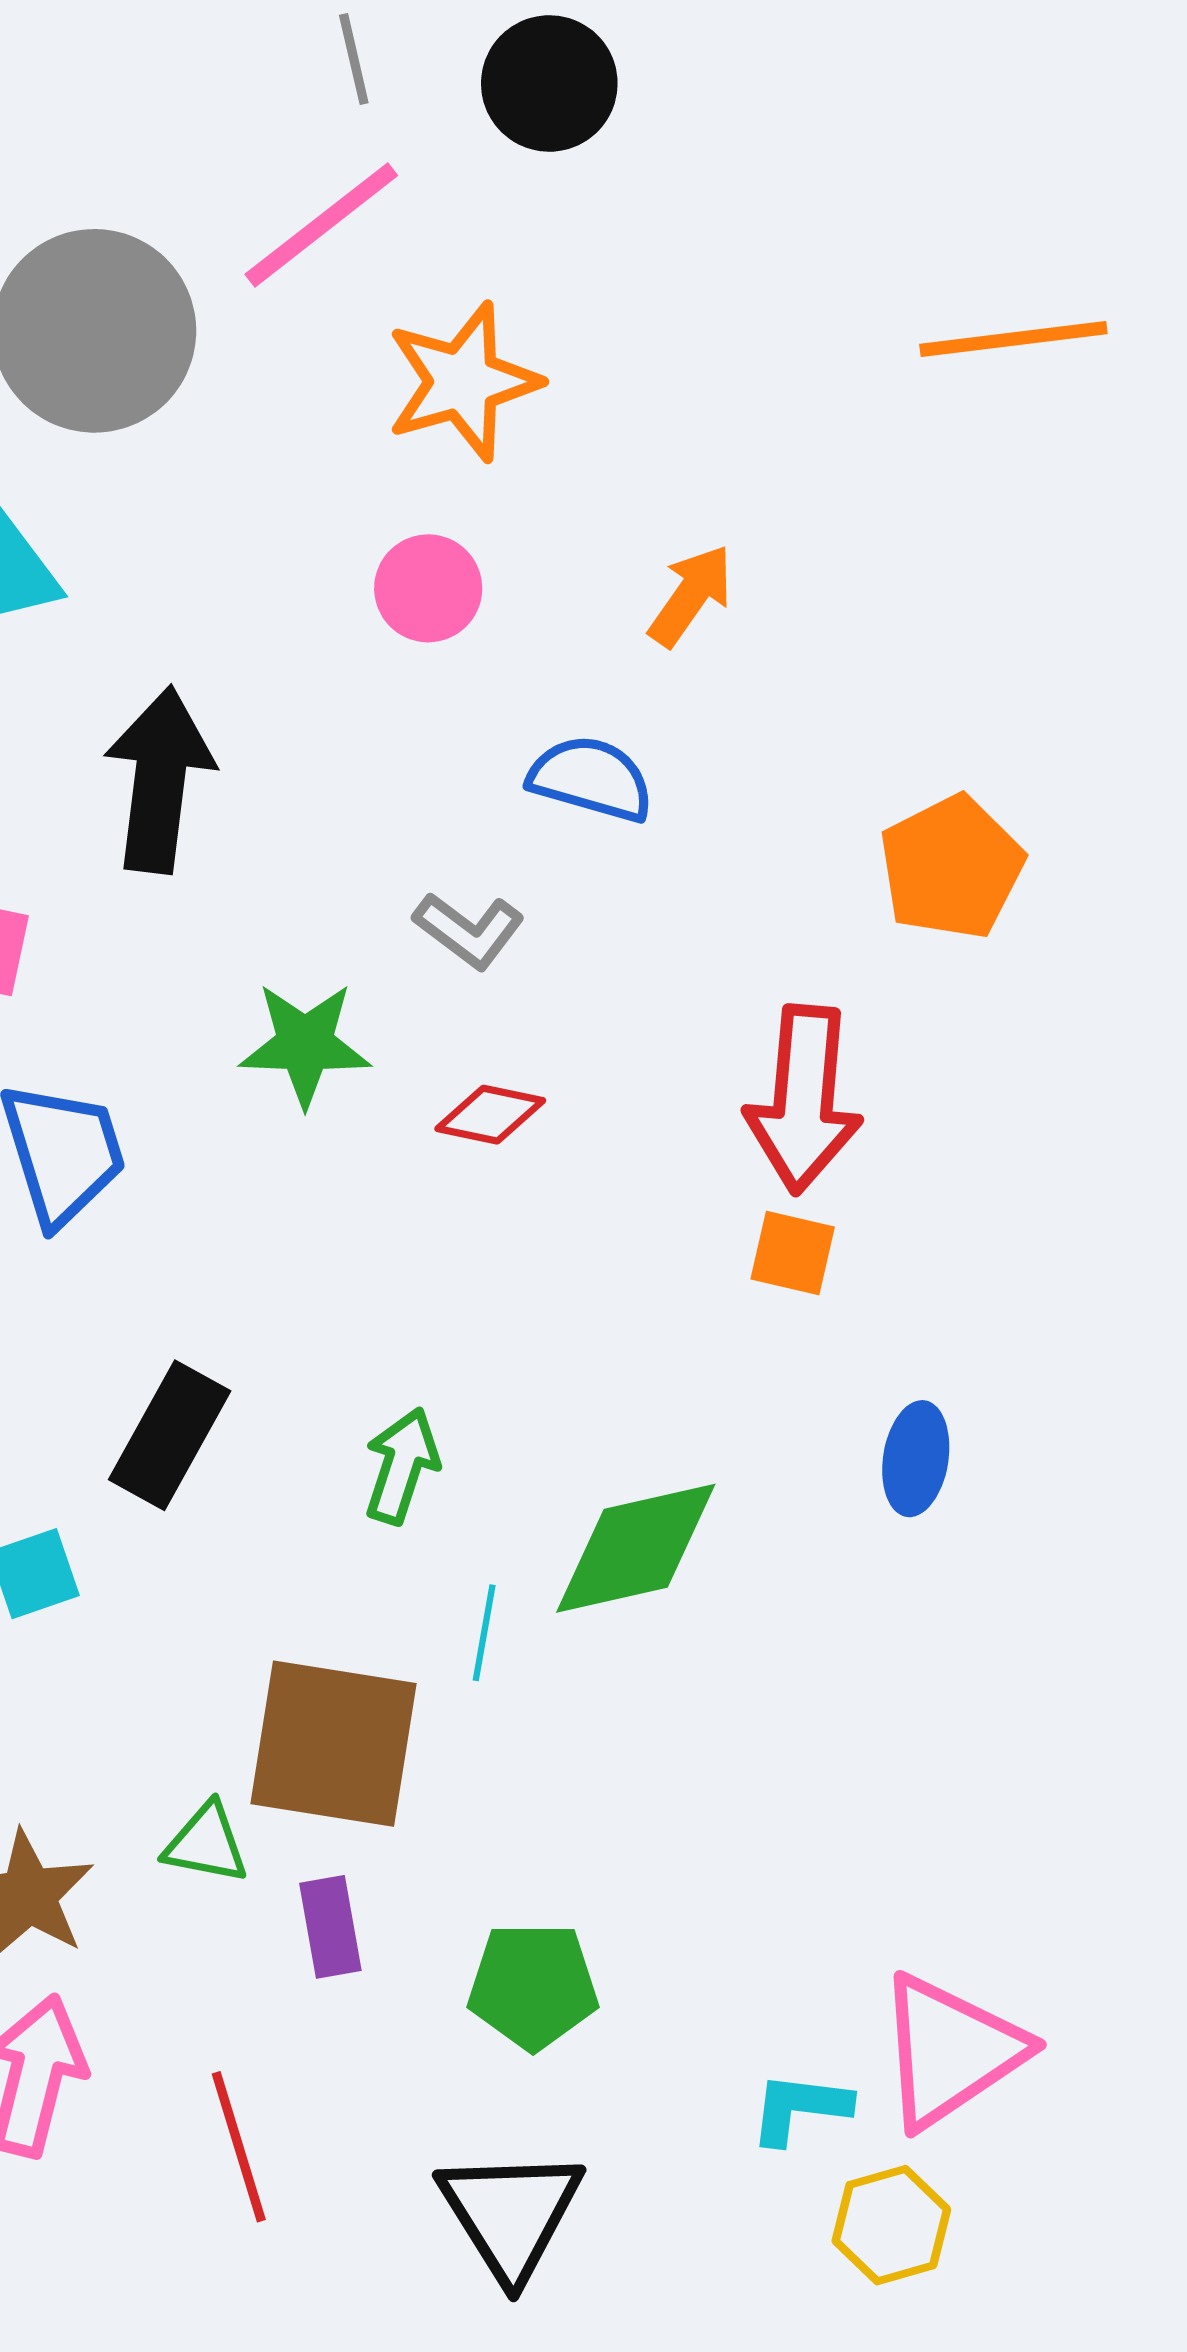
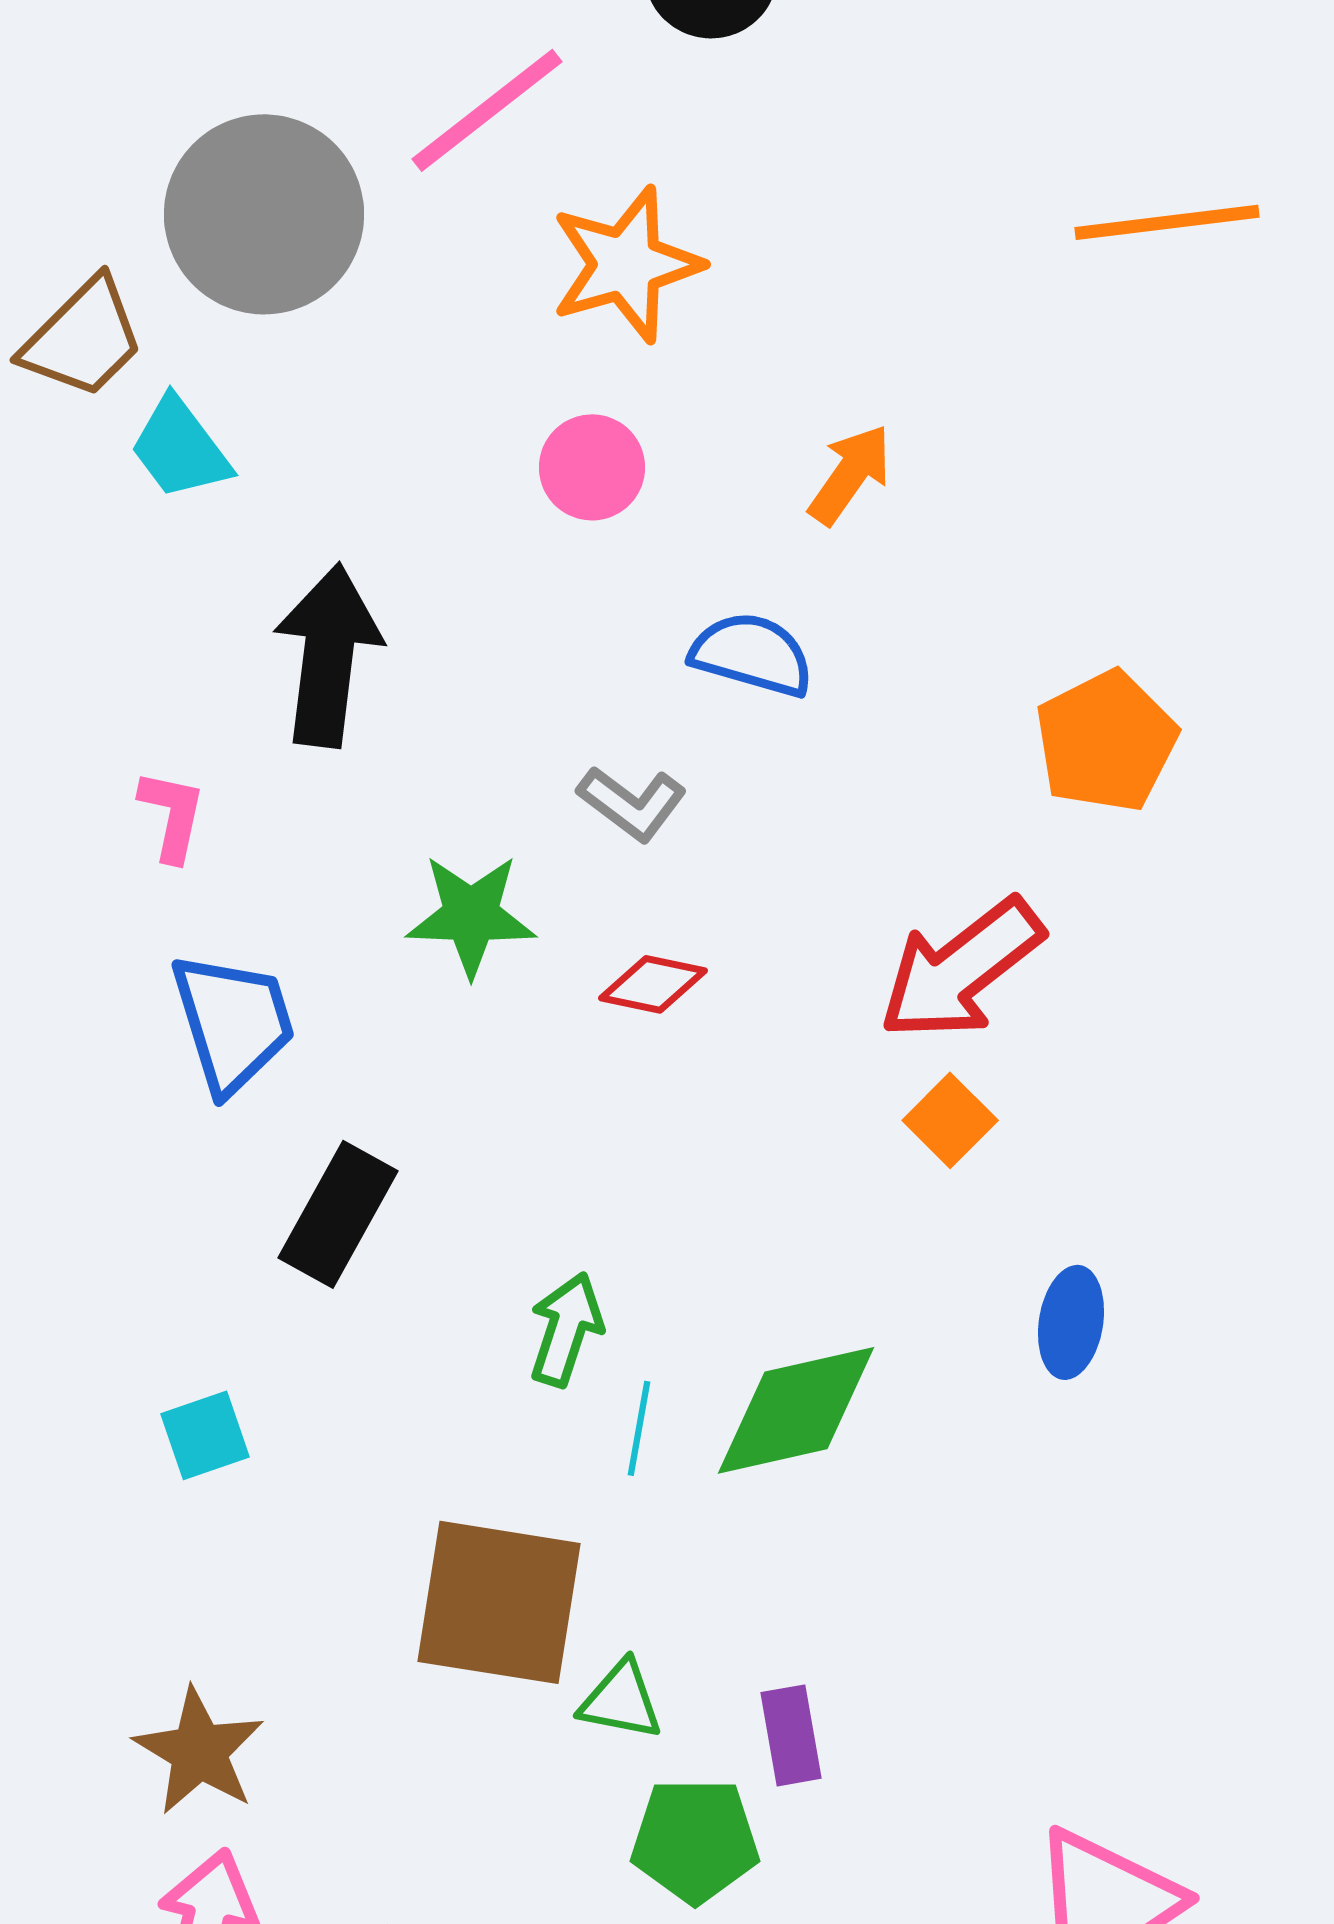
red arrow: (804, 1099) -> (961, 969), turned 47
orange square: (793, 1253) -> (950, 1120), turned 32
black rectangle: (170, 1435) -> (338, 1214), moved
cyan line: (484, 1633) -> (639, 1428), moved
green triangle: (206, 1843) -> (621, 1700), moved
purple rectangle: (330, 1927) -> (791, 1735), moved

